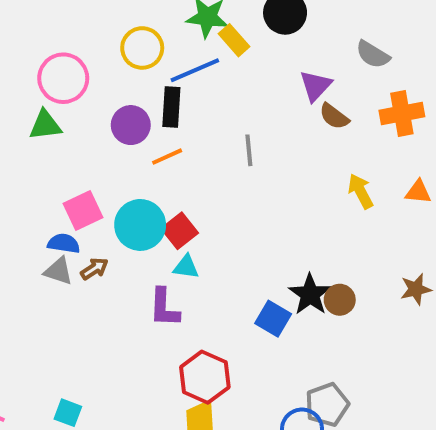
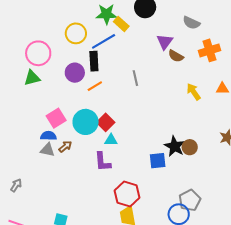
blue square: (273, 319) -> (158, 161), turned -30

